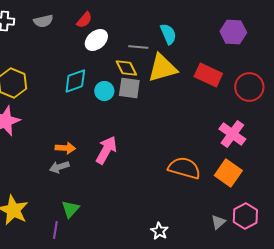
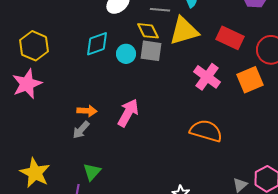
pink cross: (232, 134) -> (207, 77), moved
gray arrow: (59, 167) -> (81, 130), turned -30
orange square: (228, 173) -> (250, 80), moved, turned 32

